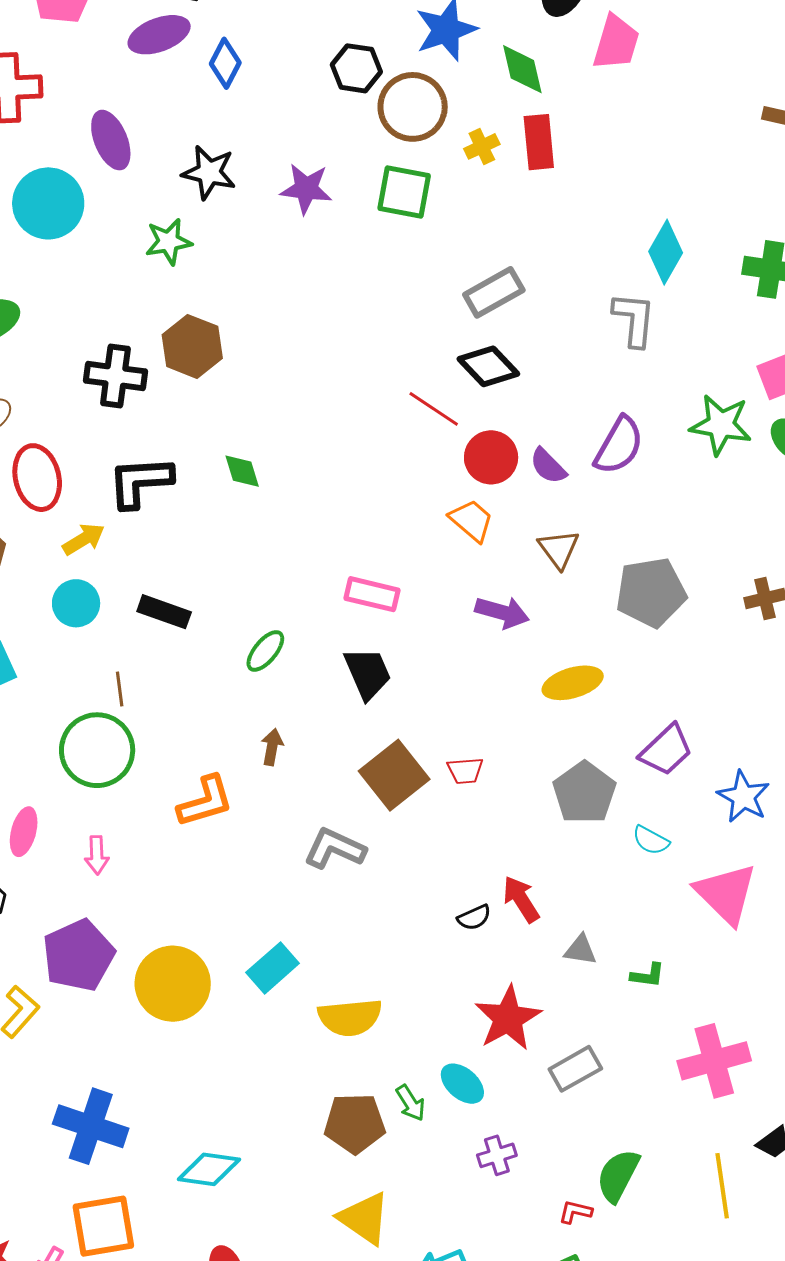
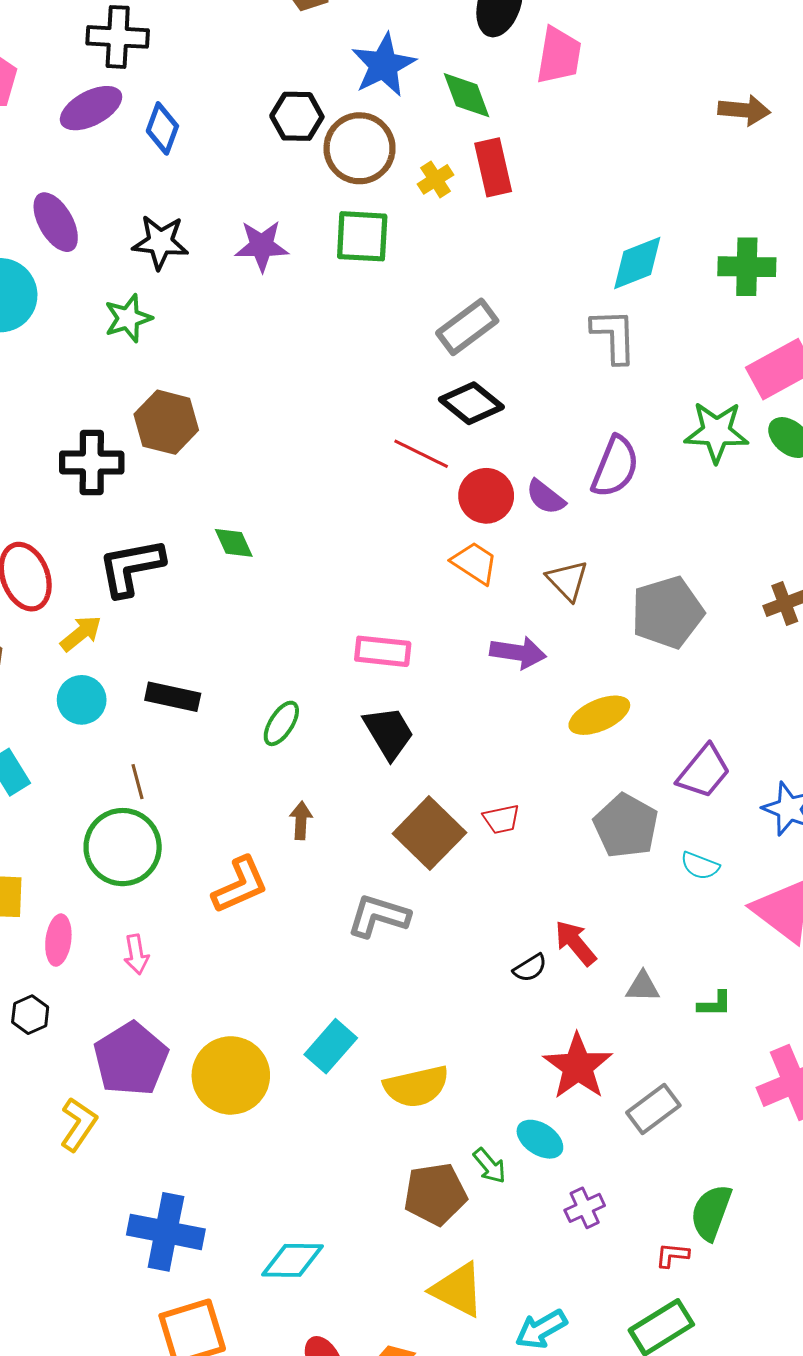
cyan diamond: (666, 252) -> (637, 263), turned 46

